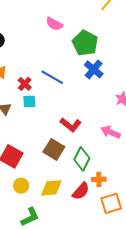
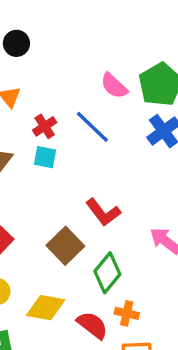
pink semicircle: (54, 24) -> (114, 86), moved
red semicircle: (81, 191) -> (92, 325), turned -108

